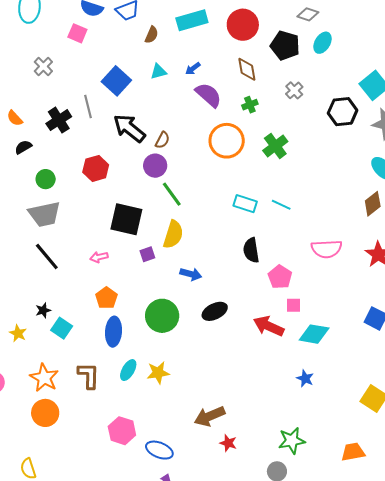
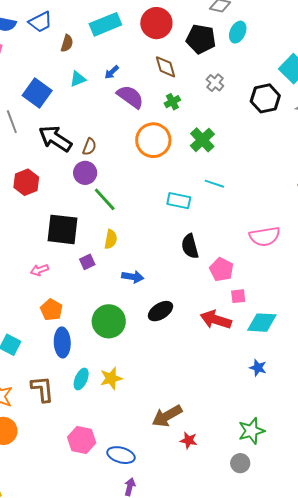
cyan line: (281, 205) -> (214, 184), moved
yellow semicircle: (173, 234) -> (111, 239), size x0.7

